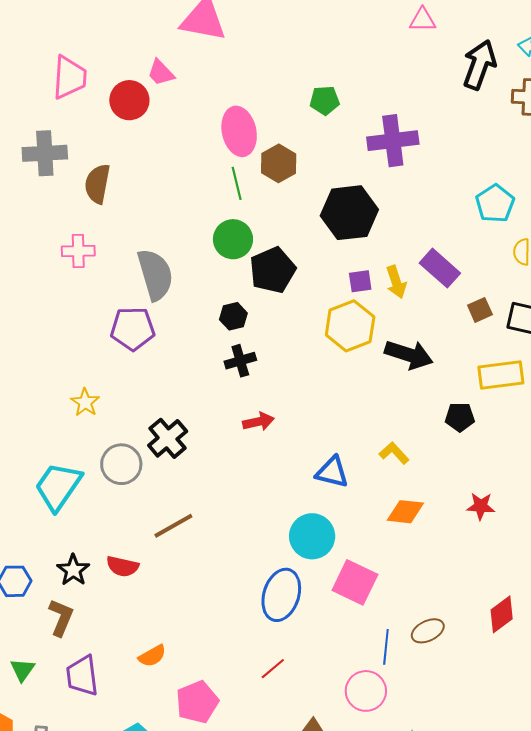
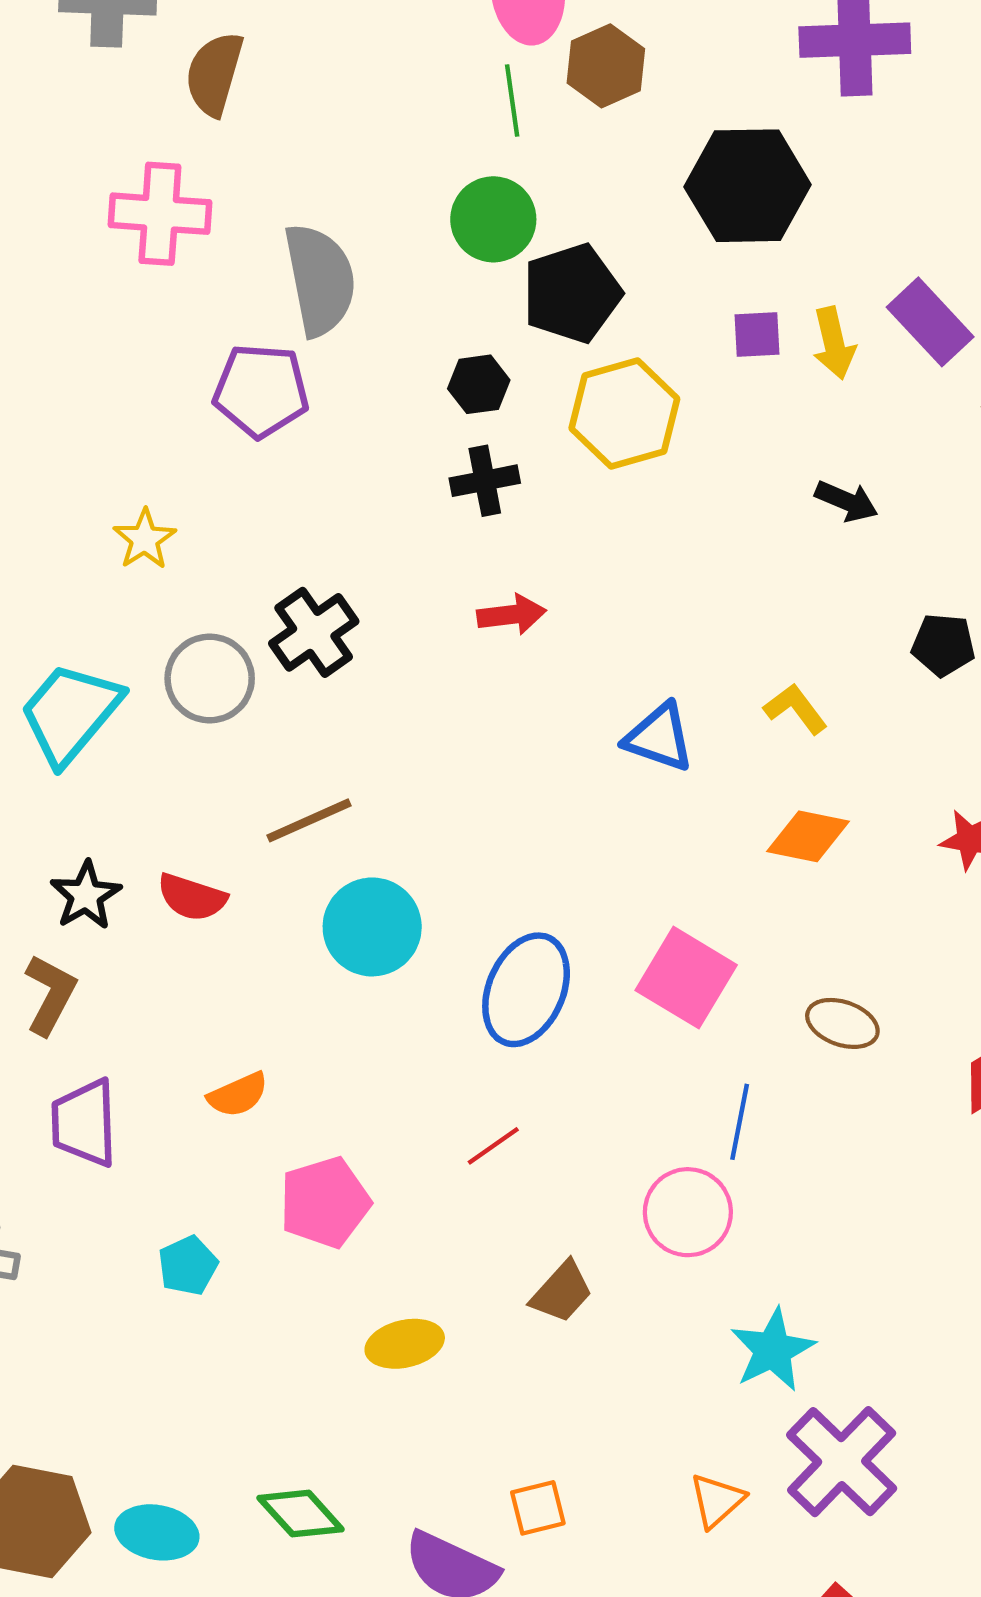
pink cross: (78, 251) -> (160, 214), size x1.4
yellow hexagon: (350, 326) -> (624, 414), moved
black arrow: (409, 355) -> (846, 501), size x0.6
cyan circle: (312, 536) -> (372, 927), moved
brown ellipse: (428, 631) -> (842, 1023), moved, turned 40

